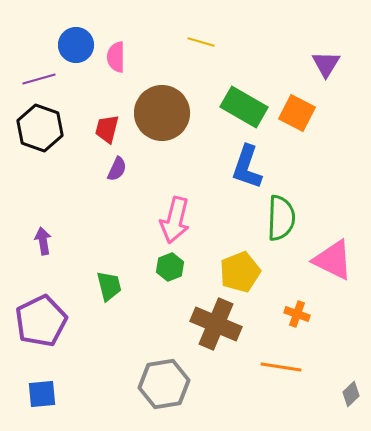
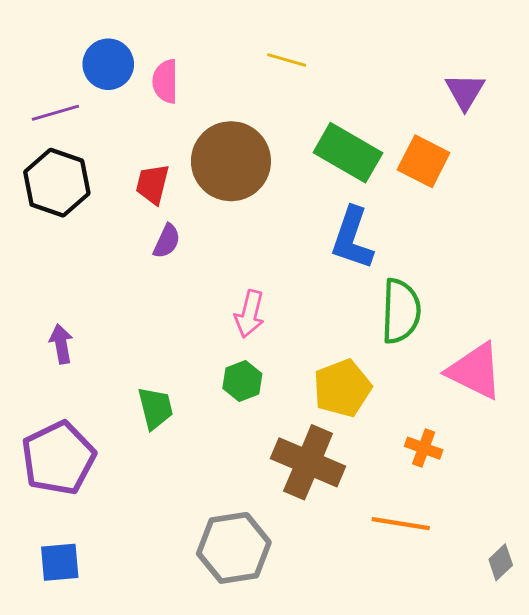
pink arrow: (175, 220) -> (250, 314), size x0.7

